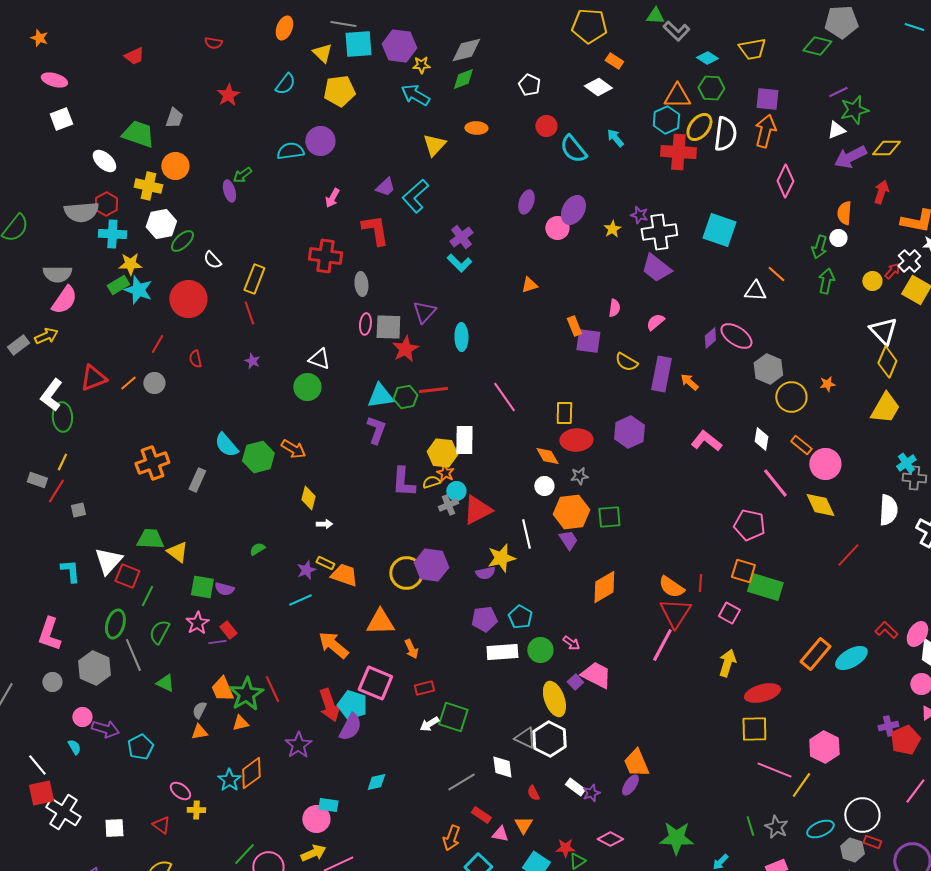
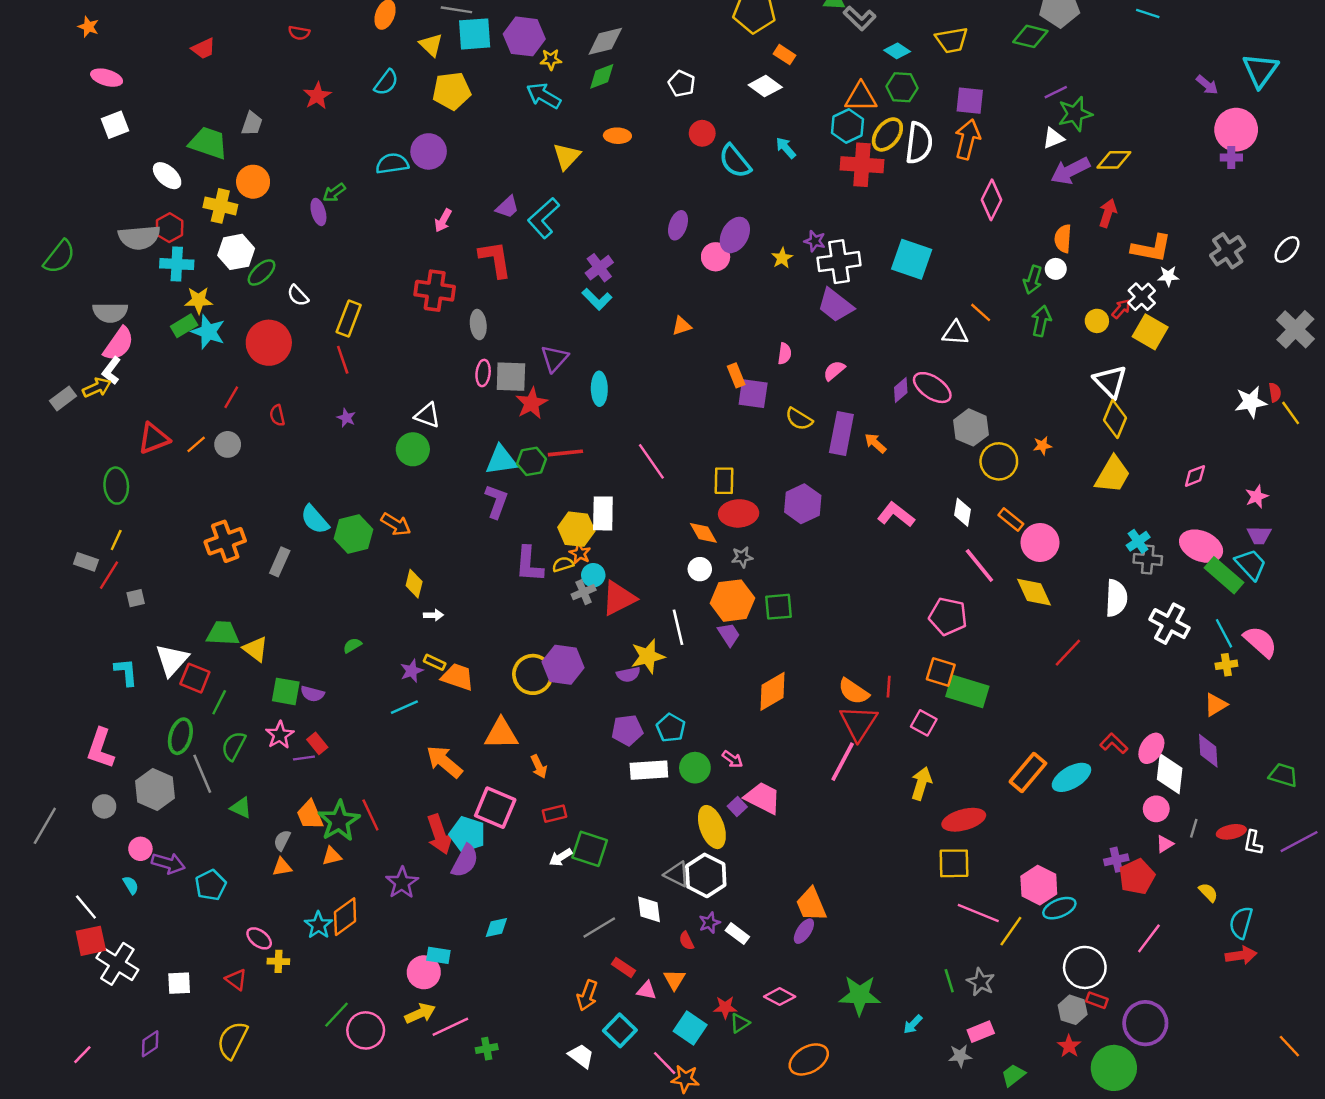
white L-shape: (51, 395) -> (111, 371), moved, size x0.7
purple star: (591, 793) -> (709, 923), moved
cyan ellipse: (820, 829) -> (1059, 908), moved

